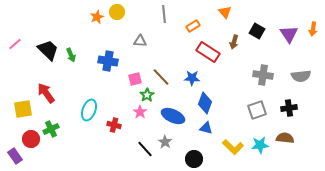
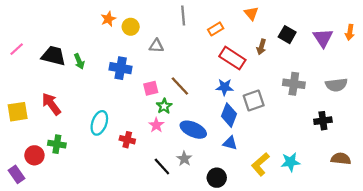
yellow circle: (117, 12) -> (131, 27), moved
black trapezoid: (48, 50) -> (53, 56), turned -30
blue star: (192, 78) -> (225, 87), moved
yellow square: (23, 109) -> (18, 112), moved
gray square: (257, 110) -> (254, 101), moved
green cross: (51, 129) -> (57, 144), turned 35
brown semicircle: (285, 138) -> (341, 159), moved
yellow L-shape: (233, 147) -> (260, 164), turned 95

